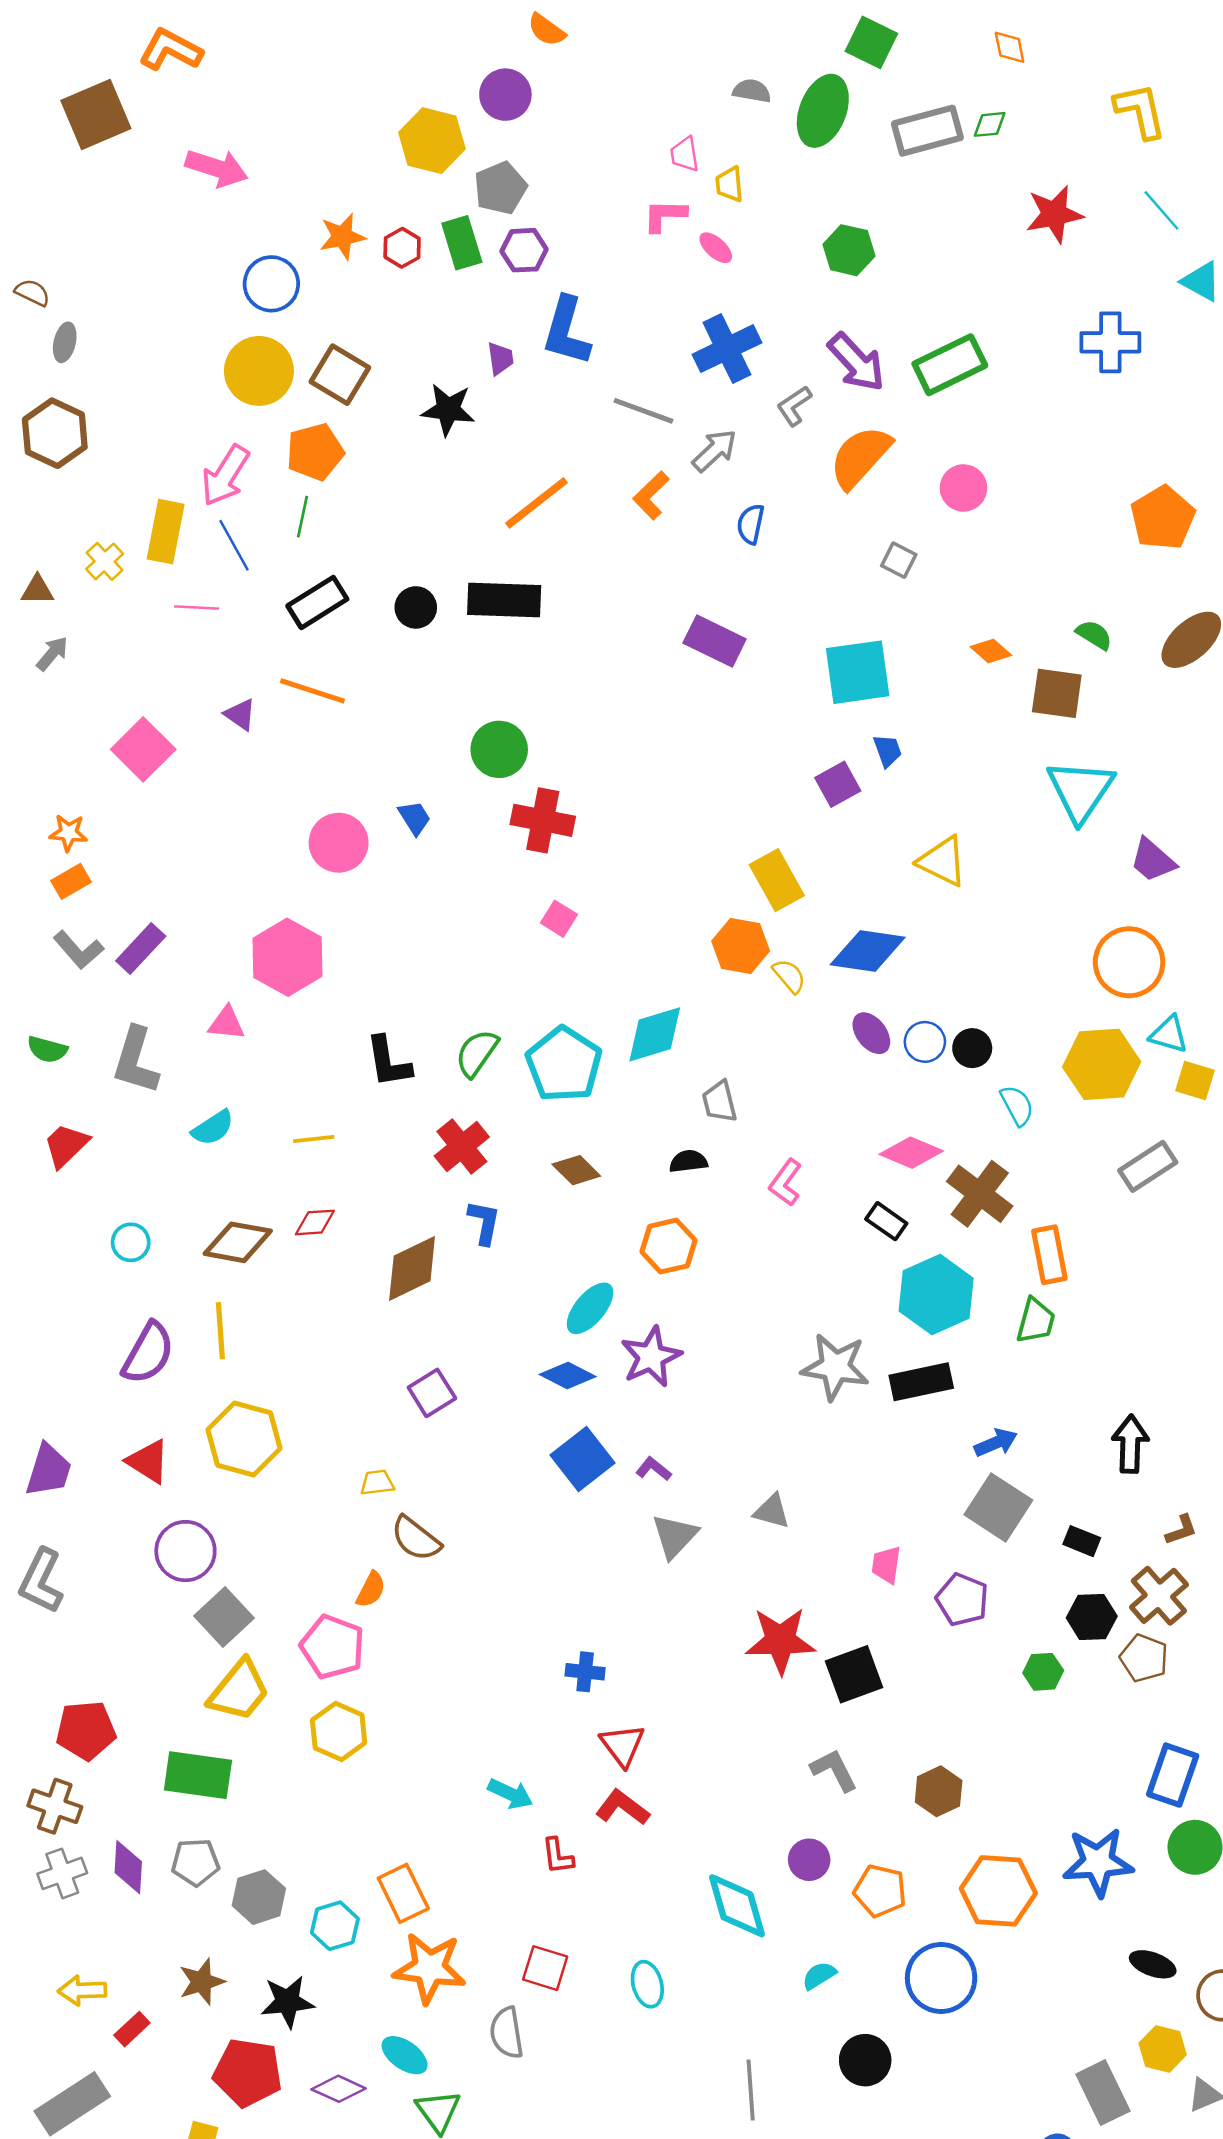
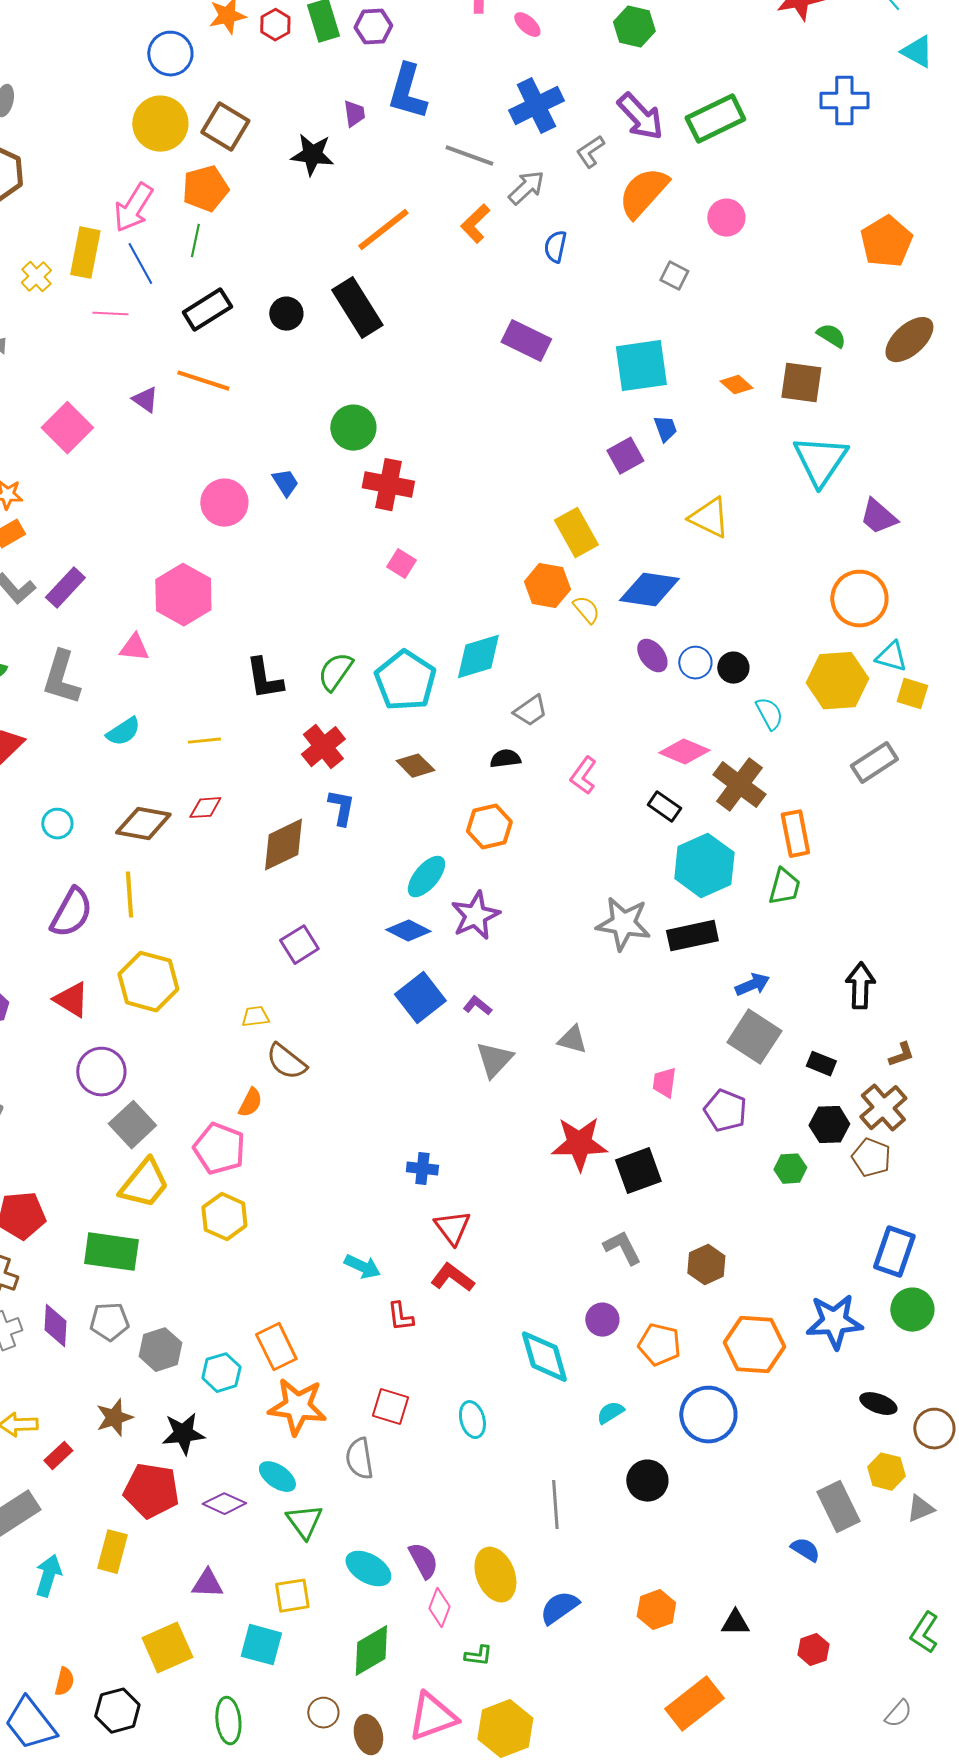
black rectangle: (504, 600) -> (357, 308), turned 56
orange diamond: (991, 651) -> (736, 385), moved
gray trapezoid: (719, 1102) -> (530, 711), turned -111

